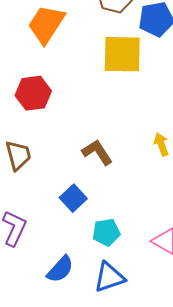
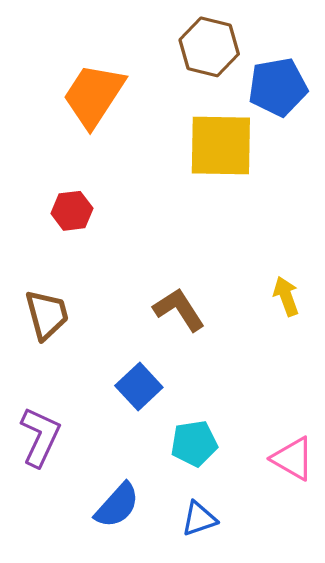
red hexagon: (33, 93) -> (72, 211), size x0.7
blue triangle: (109, 277) -> (199, 519), size x0.7

